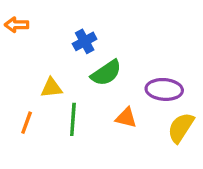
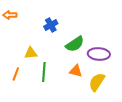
green semicircle: (106, 73) -> (75, 44), moved
yellow semicircle: (181, 128) -> (97, 82), moved

